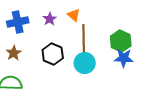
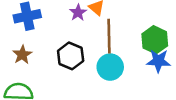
purple star: (50, 19) -> (78, 13), moved

